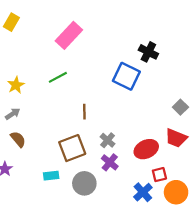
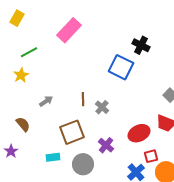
green line: (58, 77) -> (29, 52), moved
gray arrow: (13, 114) -> (46, 101), moved
gray cross: (108, 140) -> (102, 107), moved

